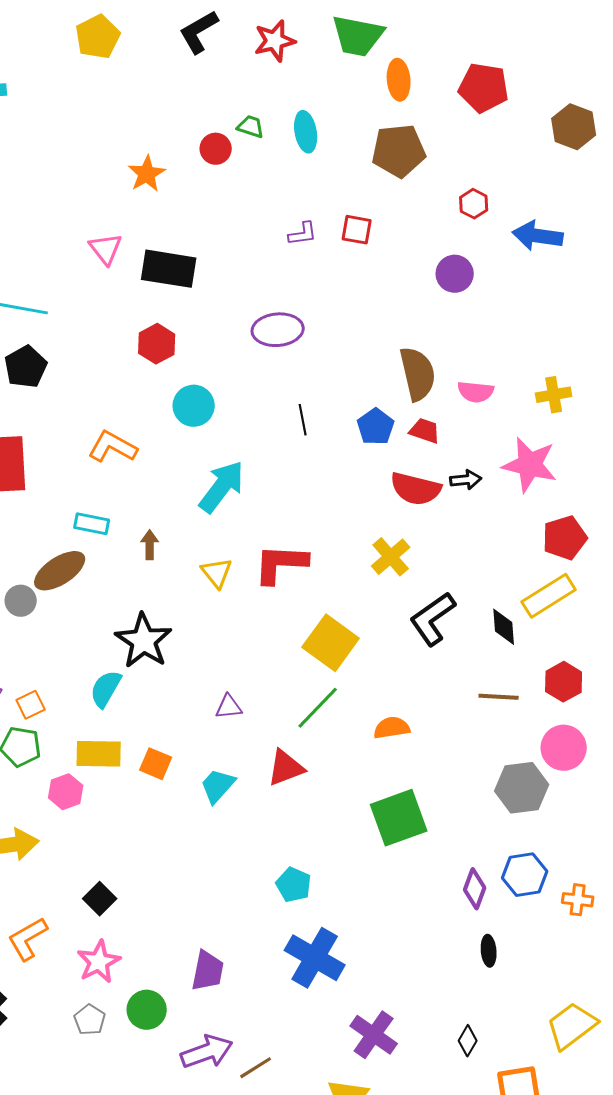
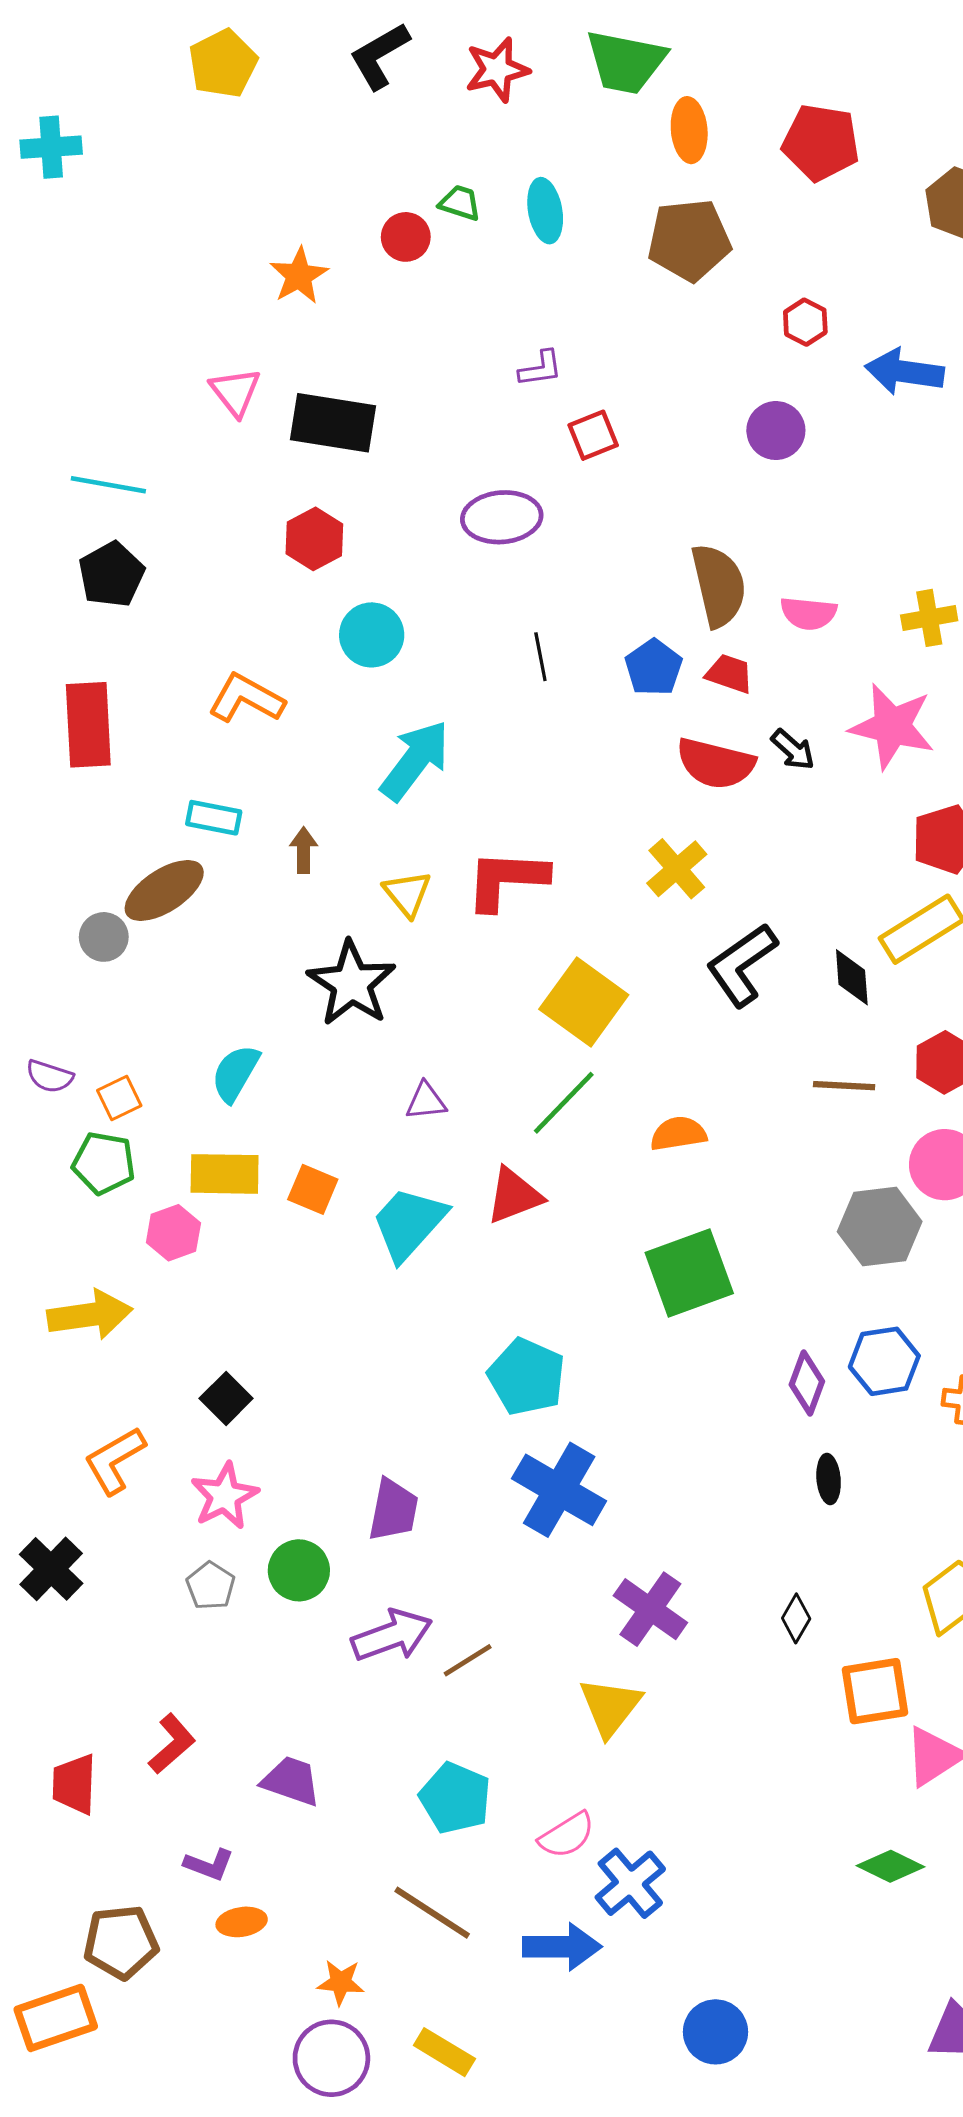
red square: (357, 230) -> (593, 435), moved, turned -32
black arrow: (466, 480) -> (793, 750), turned 48
black star: (144, 641) -> (352, 983), moved
cyan trapezoid: (218, 786) -> (409, 1223), size x1.4
cyan pentagon: (294, 885) -> (527, 1377), size x1.4

